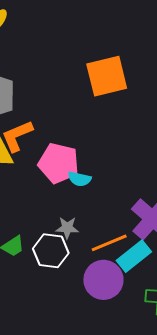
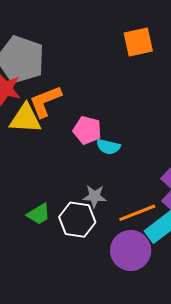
orange square: (107, 76) -> (138, 42), size x0.7
pink pentagon: (59, 163) -> (87, 130), size x0.7

